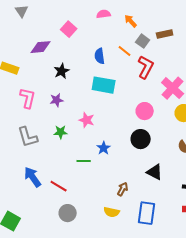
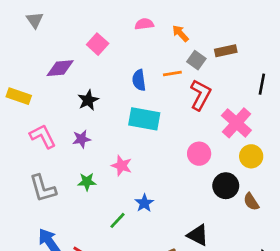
orange line: (125, 51) -> (172, 73), turned -48
pink L-shape: (28, 98) -> (43, 136), turned -40
black circle: (141, 139) -> (226, 186), moved
green line: (84, 161) -> (118, 220), turned -48
black triangle: (155, 172) -> (198, 235), moved

